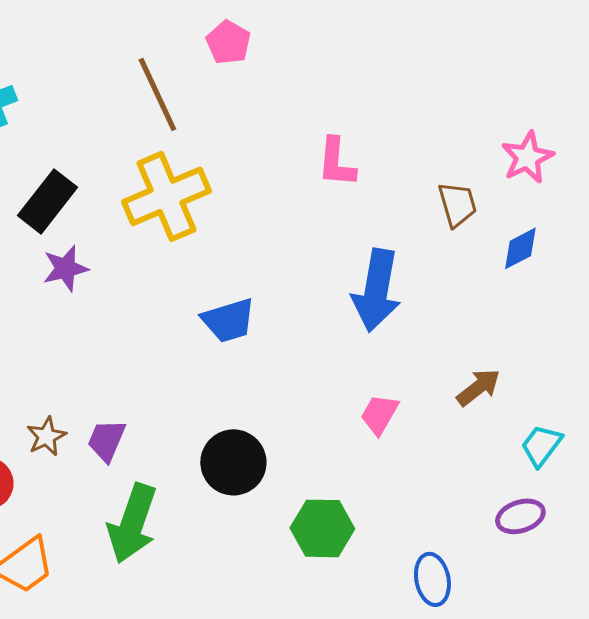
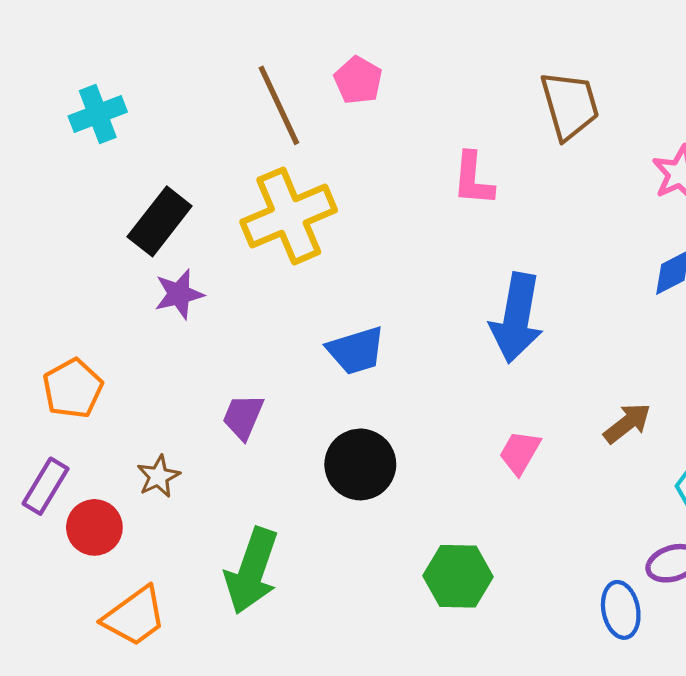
pink pentagon: (228, 42) -> (358, 80), moved
brown trapezoid: (457, 204) -> (570, 105), moved, size x1.4
purple trapezoid: (106, 440) -> (243, 417), moved
black circle: (233, 462) -> (360, 464), moved
blue ellipse: (432, 579) -> (621, 610), moved

